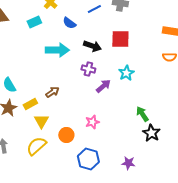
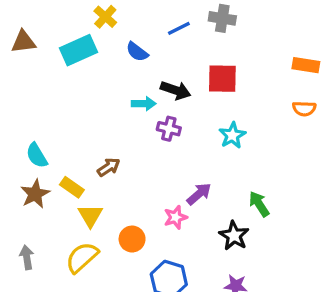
cyan rectangle: (34, 22) -> (79, 50), size x1.5
cyan arrow: (57, 50) -> (144, 104), moved, size x0.6
purple arrow: (103, 86) -> (199, 194), moved
yellow rectangle: (30, 104) -> (72, 187), turned 64
black star: (151, 133) -> (234, 236), moved

